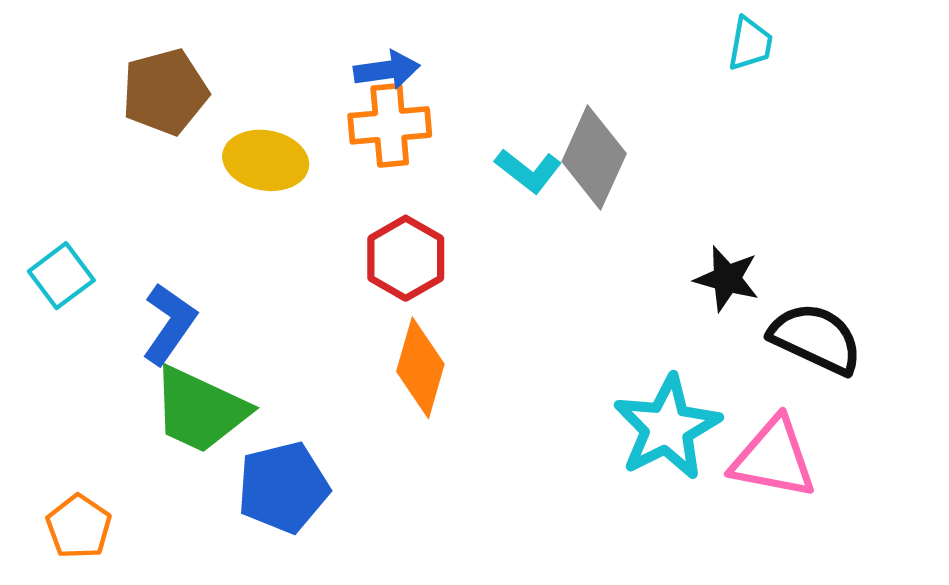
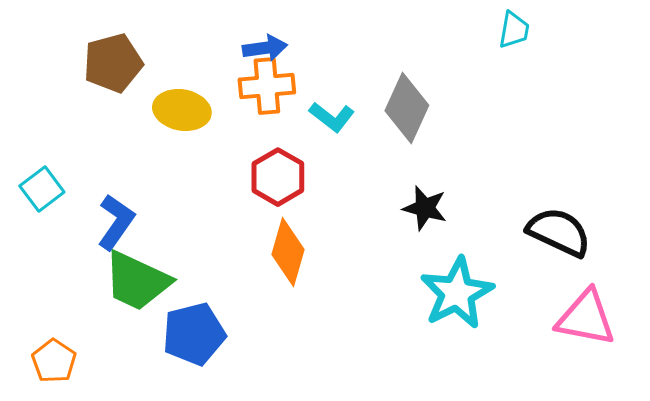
cyan L-shape: (528, 171) -> (332, 117), moved
black star: (727, 279) -> (425, 208), moved
pink triangle: (774, 458) -> (586, 318), moved

